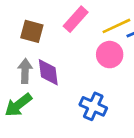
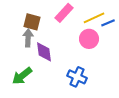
gray arrow: (25, 71) -> (28, 38), moved

